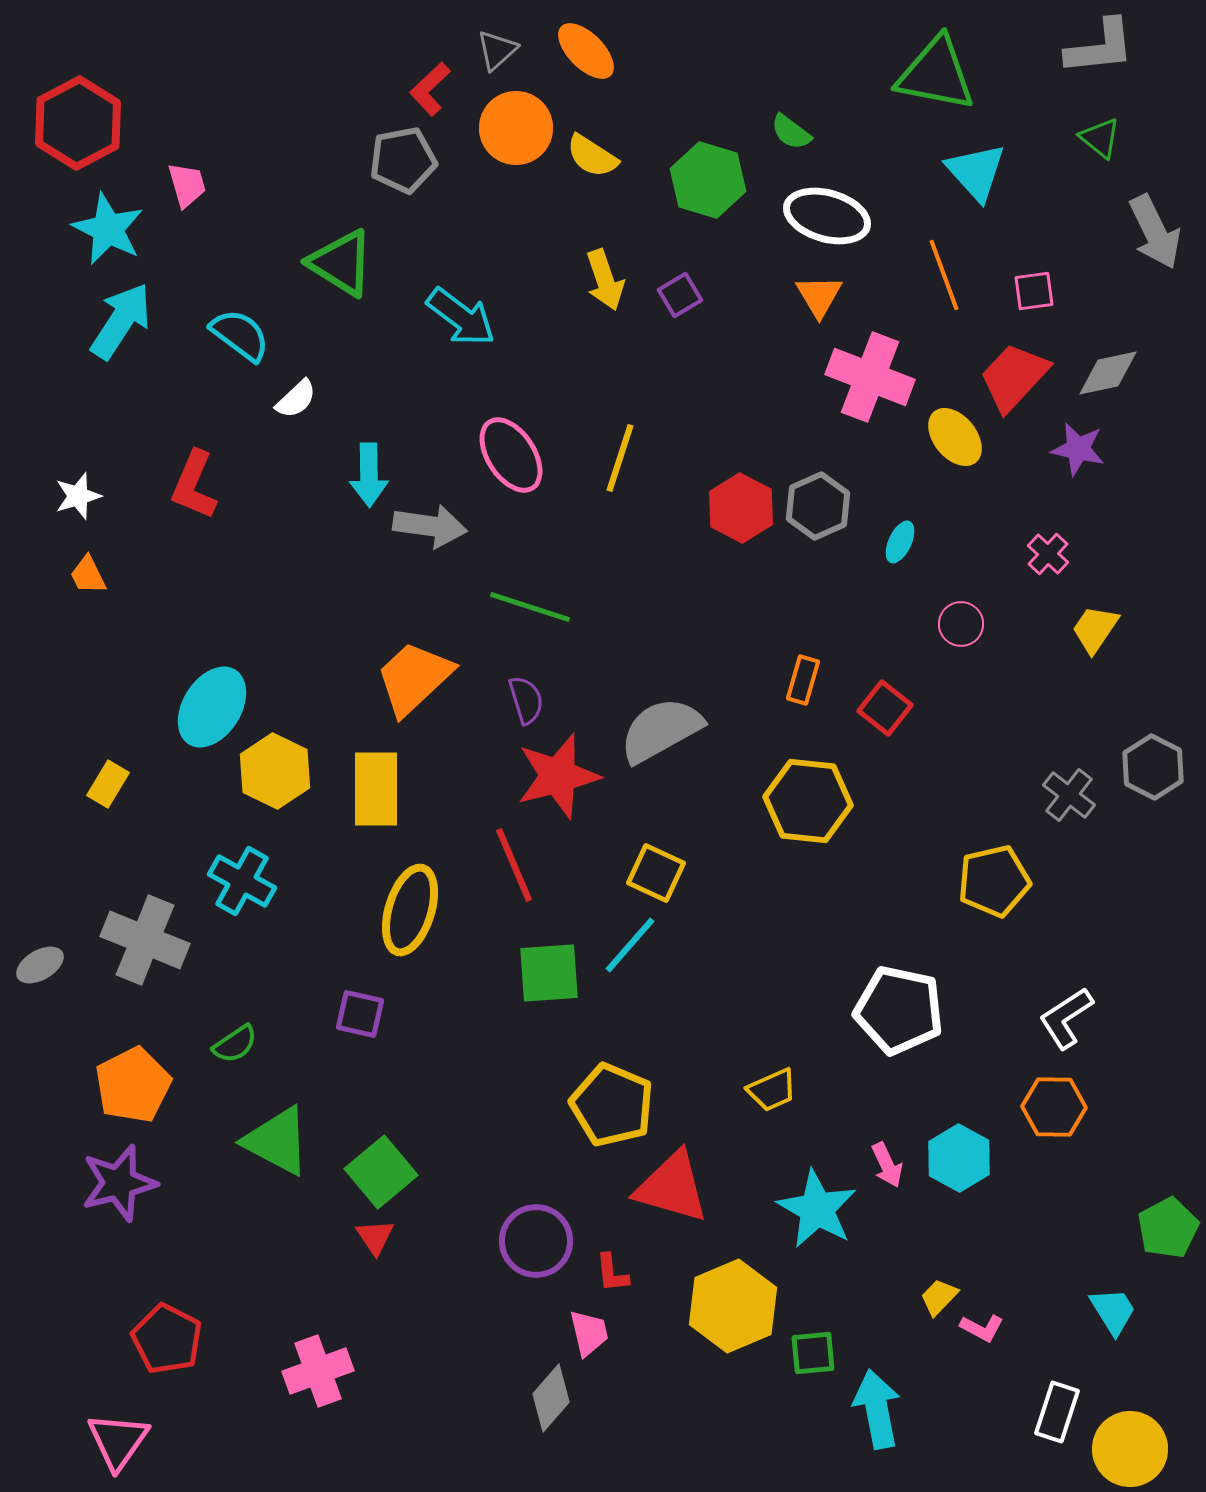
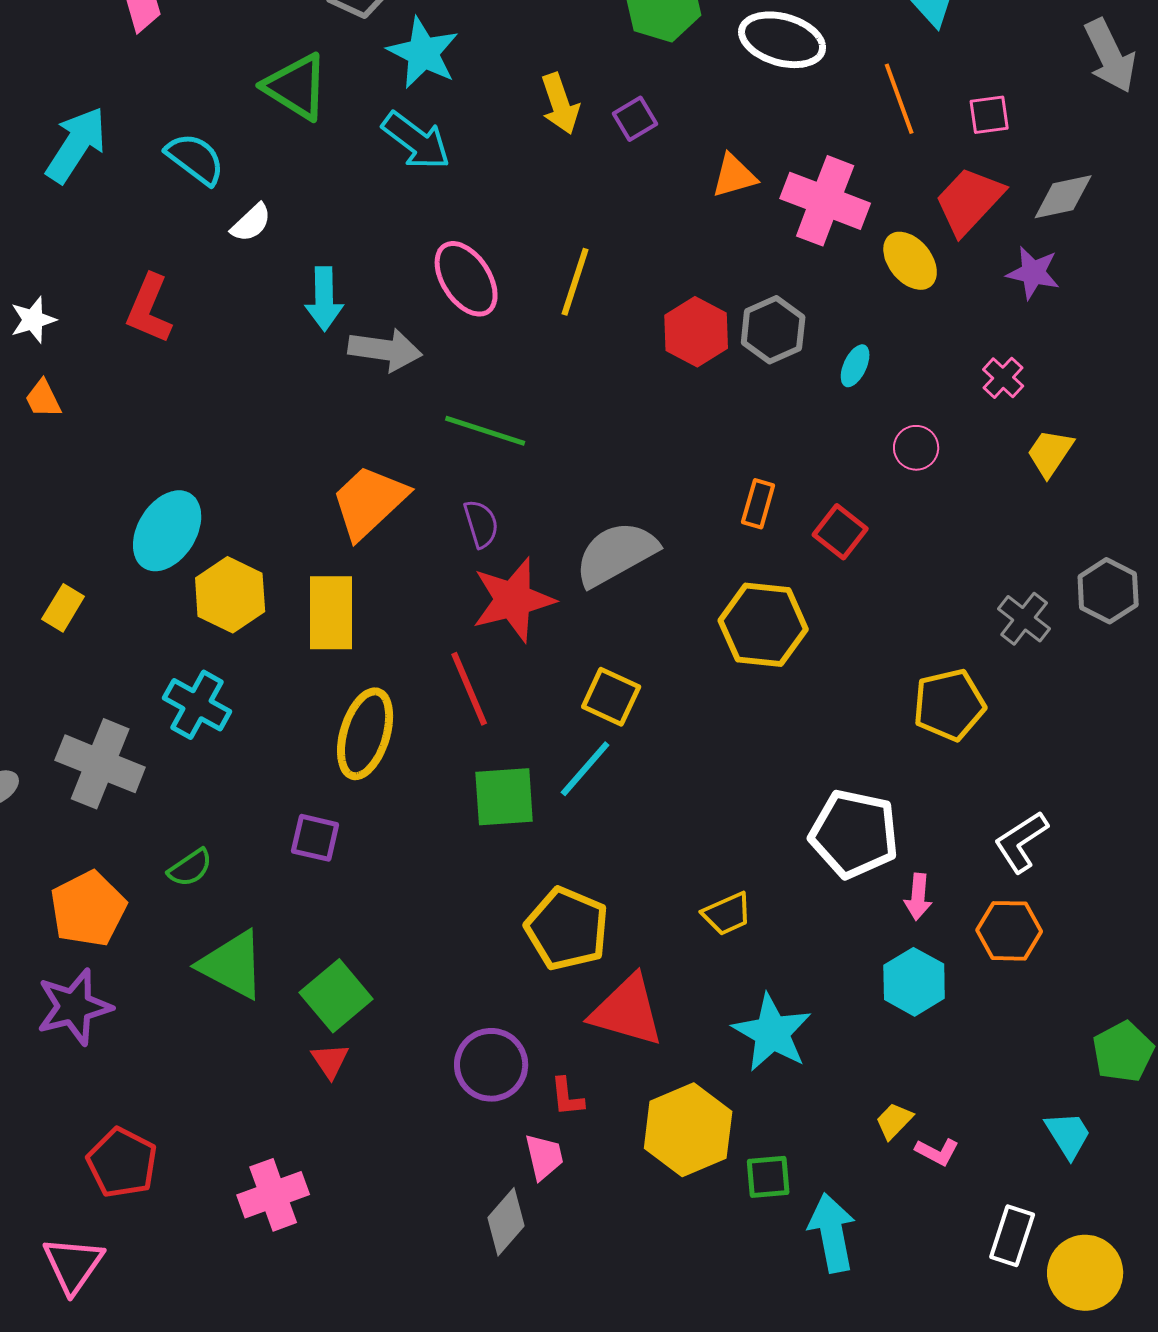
cyan star: (108, 229) -> (423, 53), moved
orange triangle: (819, 296) -> (734, 176), moved, turned 45
pink arrow: (887, 1165) -> (918, 897), moved, turned 30

